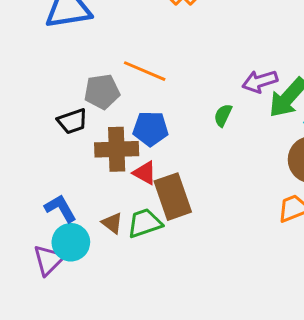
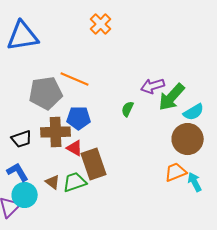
gray pentagon: (102, 92) -> (46, 93), size x1.4
black trapezoid: (72, 121) -> (22, 139), moved

